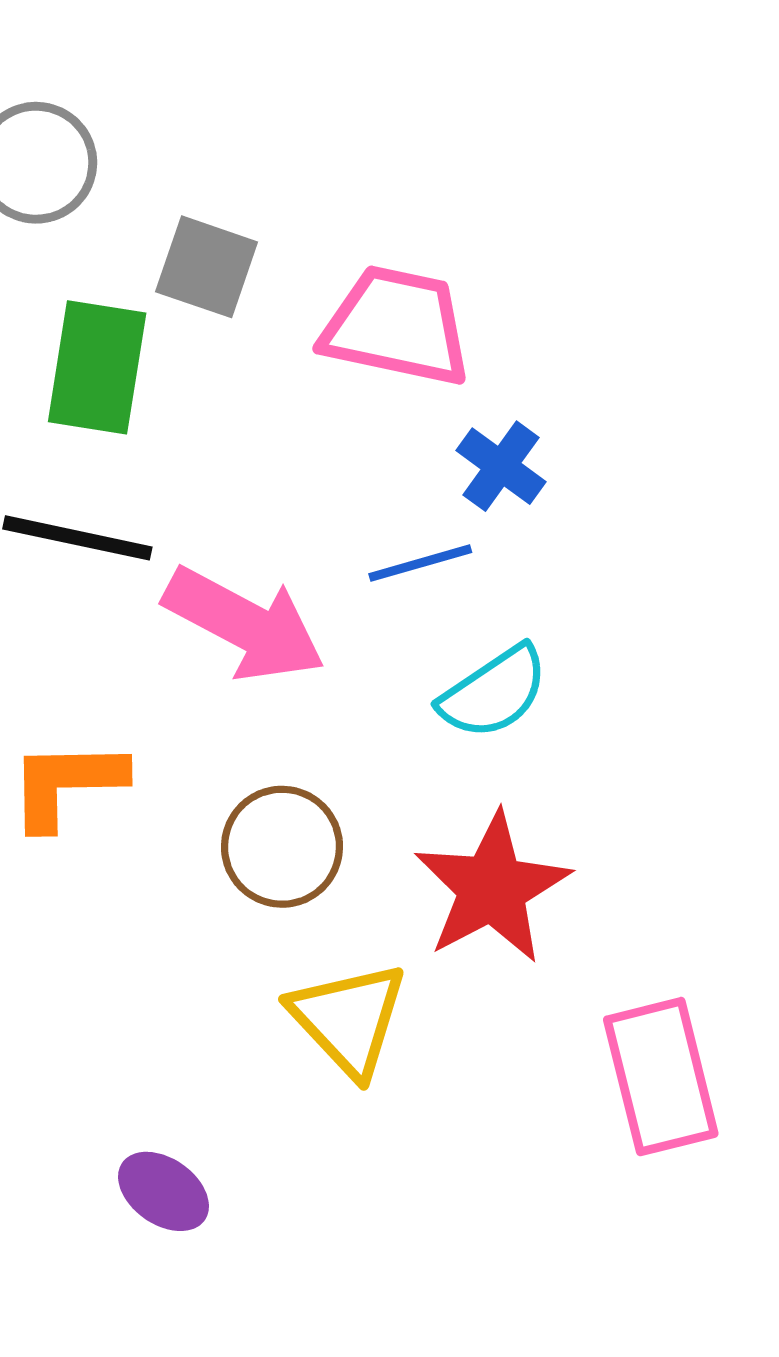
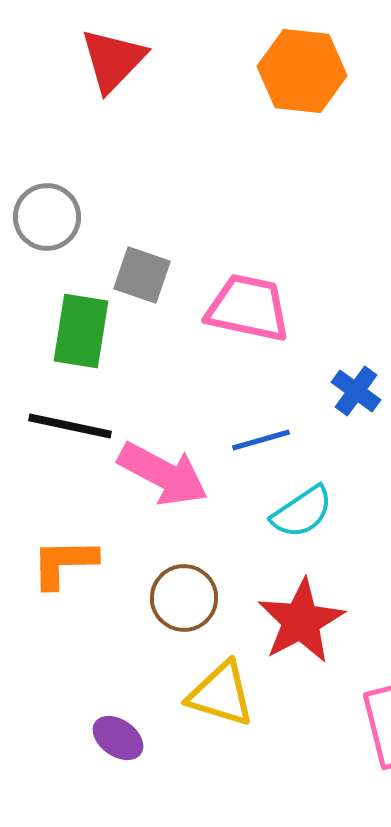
blue cross: (501, 466) -> (356, 391), moved
yellow triangle: (348, 1019) -> (221, 694), turned -30
purple ellipse: (164, 1191) -> (118, 738), moved

